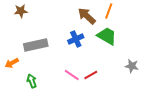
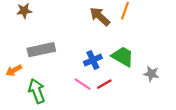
green trapezoid: (107, 36) -> (123, 57), moved
blue cross: (76, 39) -> (93, 60), moved
green arrow: (32, 81) -> (37, 91), size x1.5

